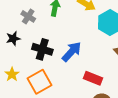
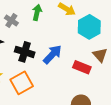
red rectangle: (93, 78) -> (82, 67), moved

